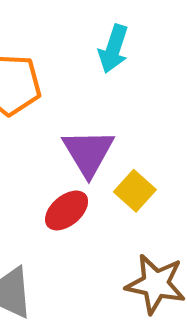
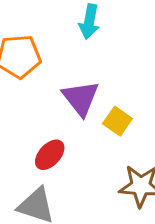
red ellipse: (67, 210) -> (50, 155), moved

